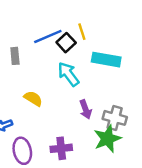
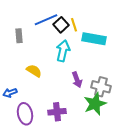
yellow line: (82, 32) -> (74, 25), moved
cyan arrow: (68, 74) -> (63, 51), turned 50

